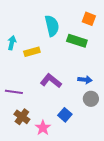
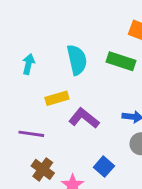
cyan semicircle: (52, 26) -> (77, 60), moved
yellow rectangle: (32, 52) -> (57, 98), moved

